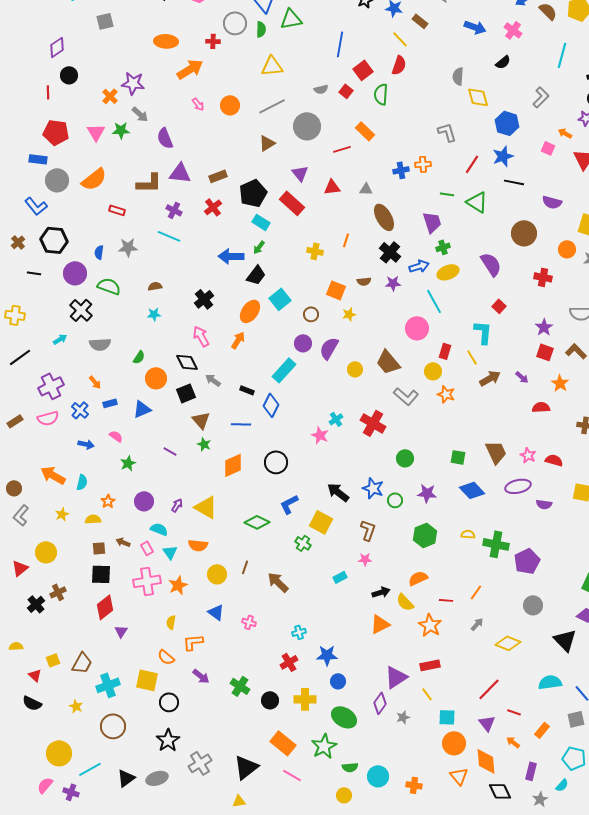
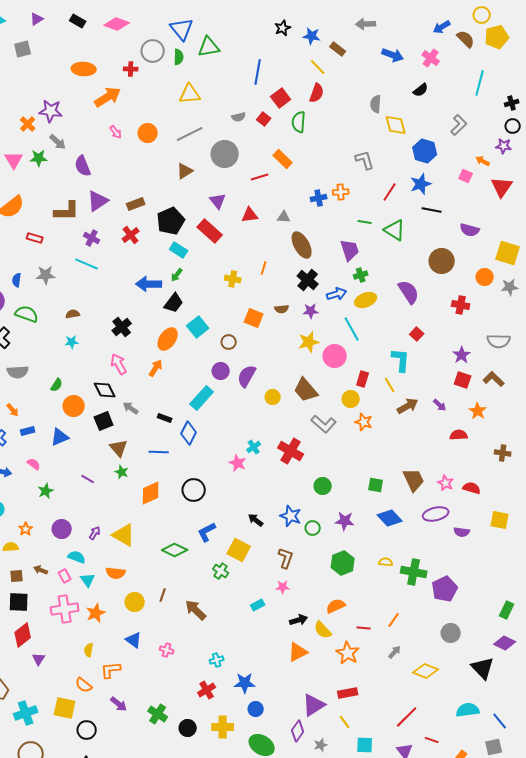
purple triangle: (180, 173) -> (98, 201), turned -40
yellow star: (349, 314) -> (309, 342), moved, size x1.5
black arrow: (338, 492) -> (256, 520), size x0.7

